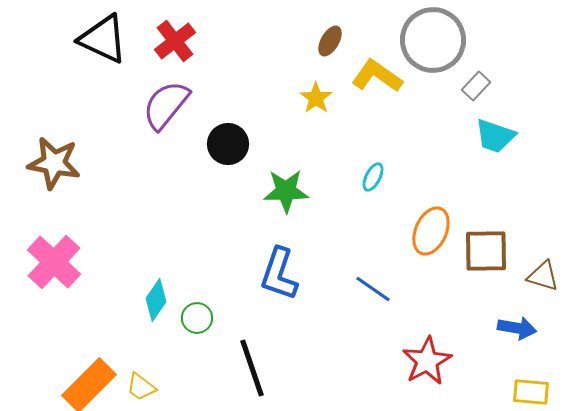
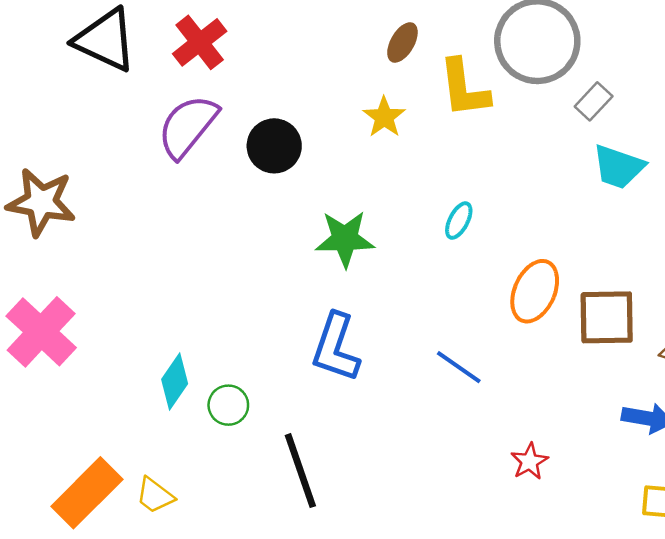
yellow L-shape: (377, 76) -> (464, 88), turned -132
black circle: (228, 144) -> (274, 146), moved
red star: (427, 361) -> (529, 461), size x0.6

